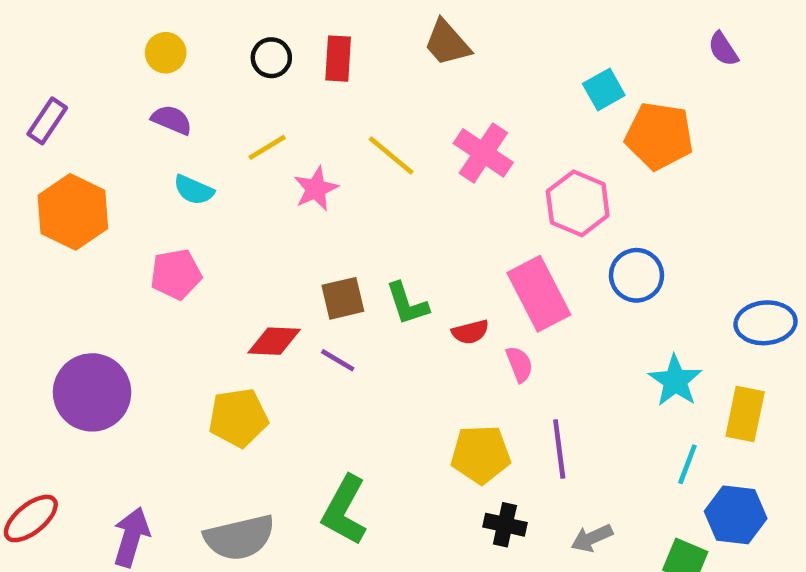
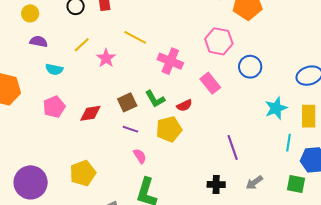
pink cross: (483, 153) -> (170, 61), moved
pink rectangle: (539, 294) -> (210, 83), size x0.7
red diamond: (274, 341) -> (90, 113), moved
pink semicircle: (519, 364) -> (140, 156), moved
cyan star: (675, 381) -> (276, 108), turned 30
purple circle: (92, 392) -> (31, 182), moved
yellow pentagon: (238, 418) -> (83, 173), moved
yellow pentagon: (481, 454) -> (169, 129), moved

